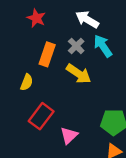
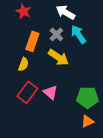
yellow semicircle: (27, 82) -> (23, 64), moved
pink triangle: (69, 136) -> (50, 92), moved, turned -35

